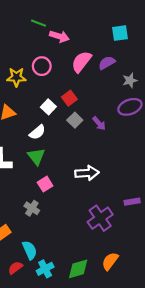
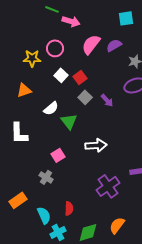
white square: (48, 107) -> (61, 75), moved
green triangle: (36, 156) -> (69, 121), moved
red semicircle: (15, 268) -> (69, 208), moved, turned 128

